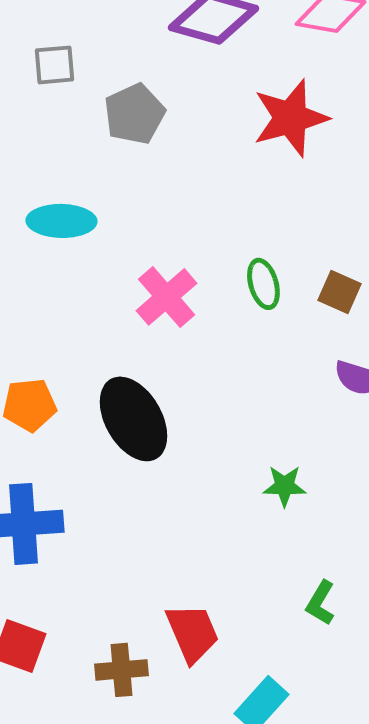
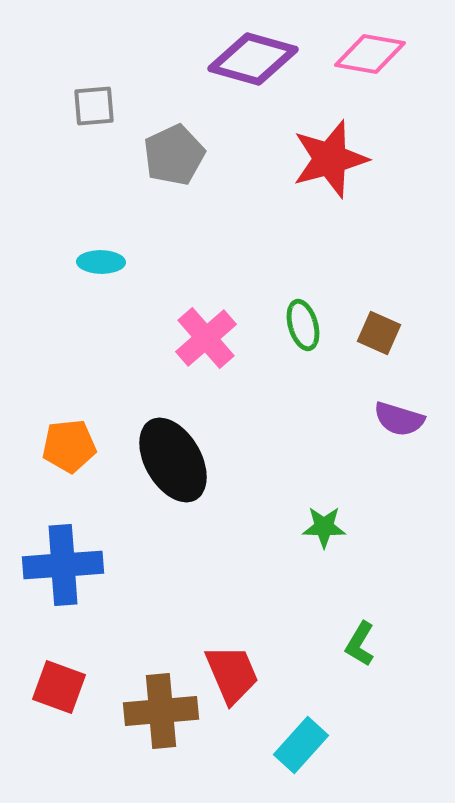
cyan ellipse: (61, 221) -> (101, 262), size x0.7
brown cross: (121, 670) -> (161, 711), size x1.4

